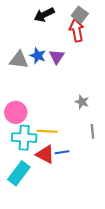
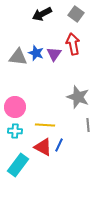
red arrow: (77, 30) -> (73, 44), moved
gray star: (82, 102) -> (78, 97), size x1.6
cyan cross: (24, 138) -> (15, 131), moved, size x0.6
blue line: (62, 152) -> (59, 145), turned -56

